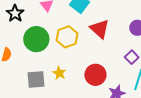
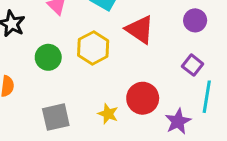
green circle: (36, 39) -> (48, 57), size x0.7
yellow star: (59, 73) -> (108, 114), moved

